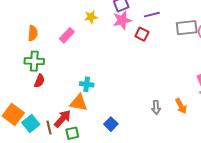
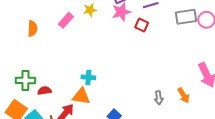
pink rectangle: (67, 35) -> (66, 20), moved
green cross: (34, 61) -> (25, 80), moved
red semicircle: (39, 81) -> (44, 91), moved, turned -120

